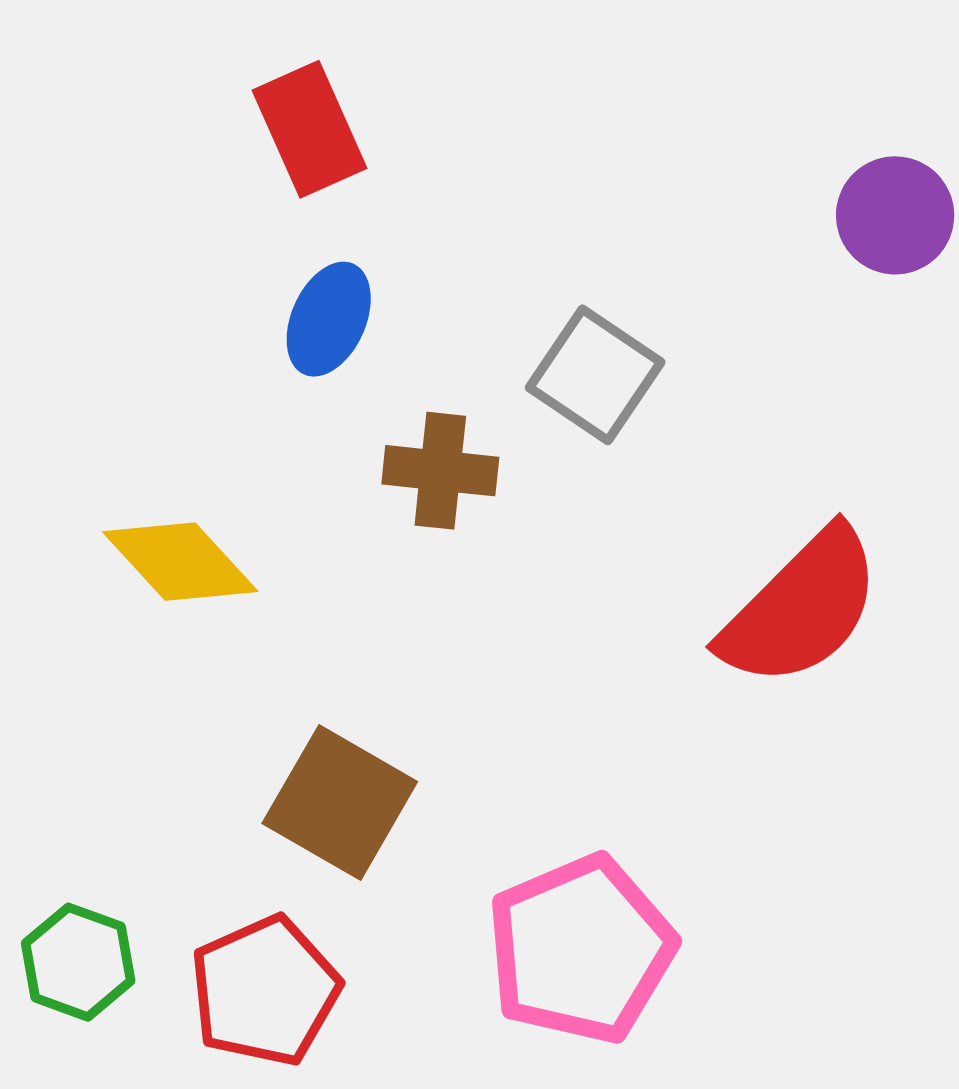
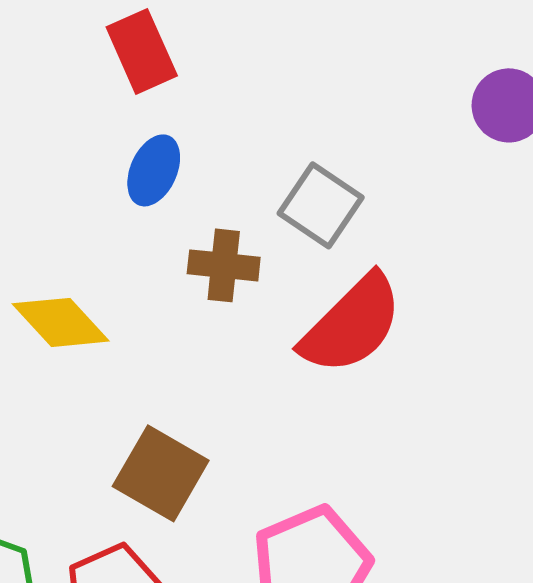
red semicircle: (801, 608) -> (352, 324), moved

